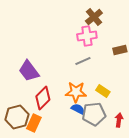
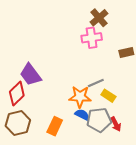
gray line: (83, 61) -> (96, 83), moved
red diamond: (43, 98) -> (17, 94), moved
red arrow: (119, 120) -> (116, 124), moved, turned 144
orange rectangle: (34, 123) -> (55, 126), moved

